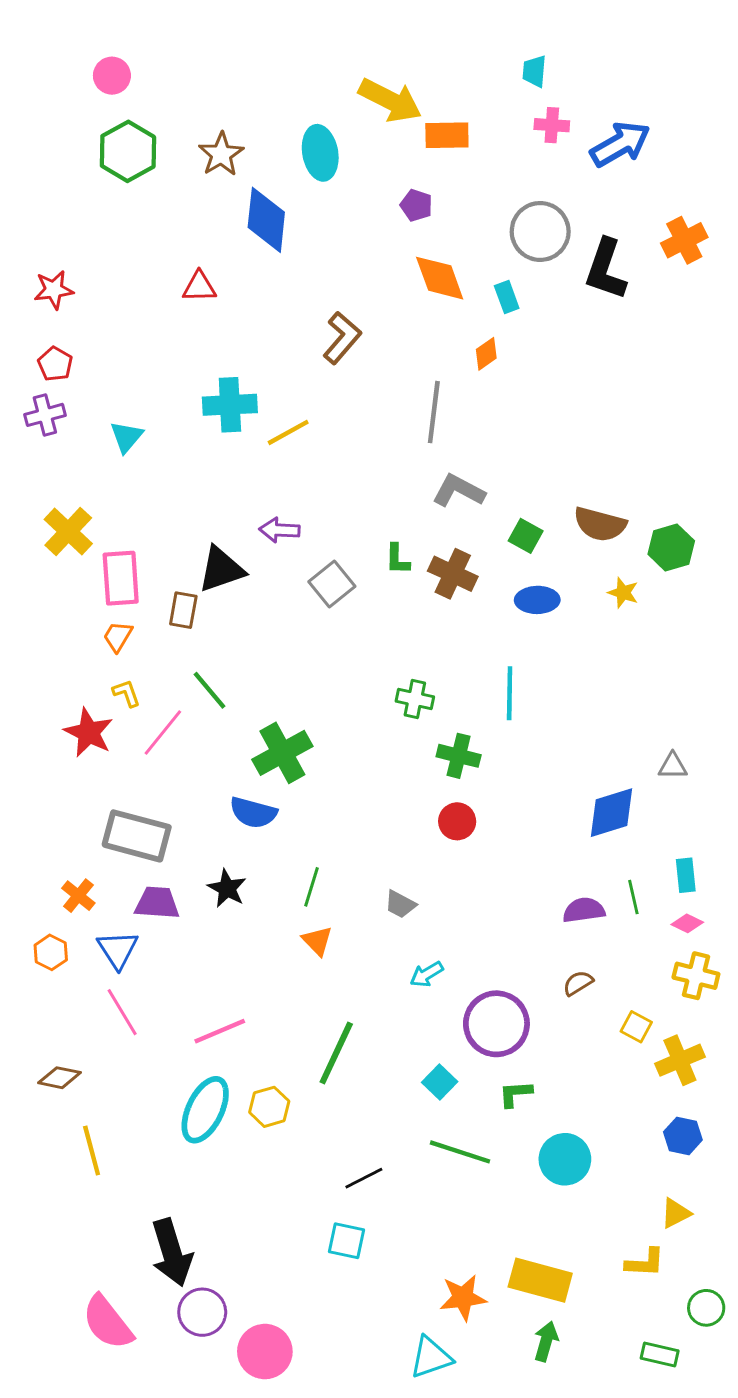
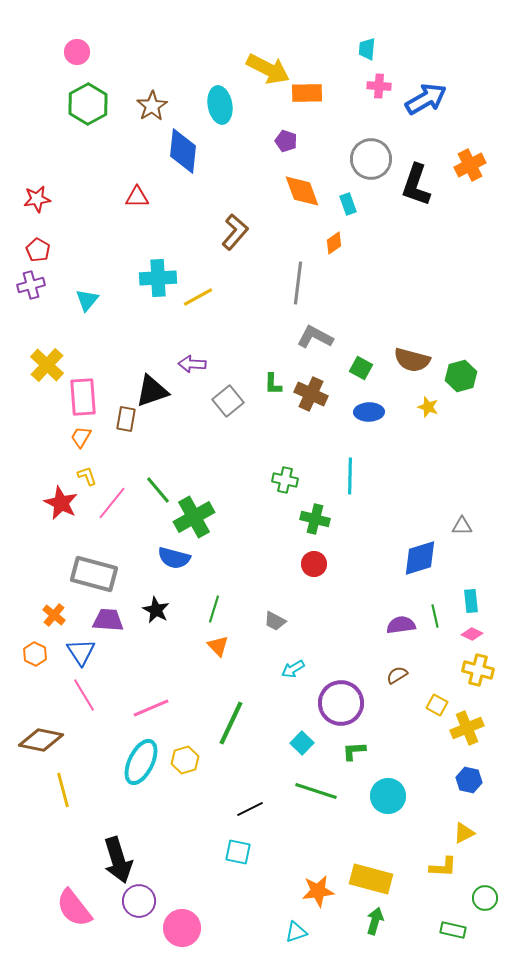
green line: (210, 690) -> (158, 490), moved
brown diamond: (59, 1078) -> (41, 740), size x1.5
cyan triangle: (431, 1357) -> (296, 932), size x0.7

